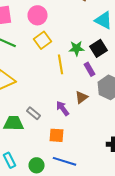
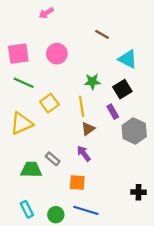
yellow square: (42, 40) -> (49, 103), moved
green star: (76, 48) -> (92, 82), moved
brown triangle: (82, 97) -> (88, 129), moved

